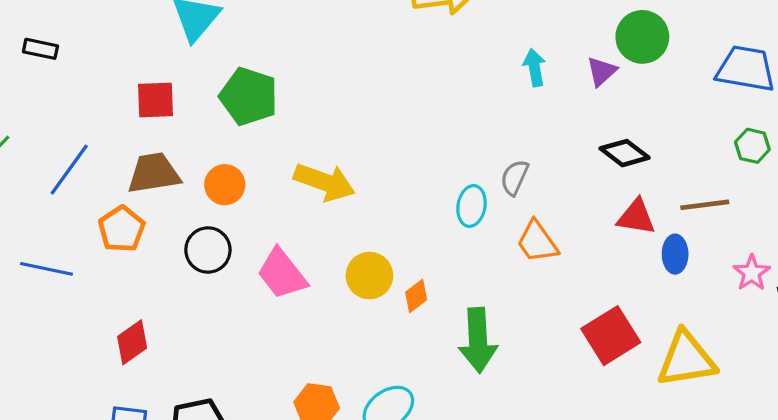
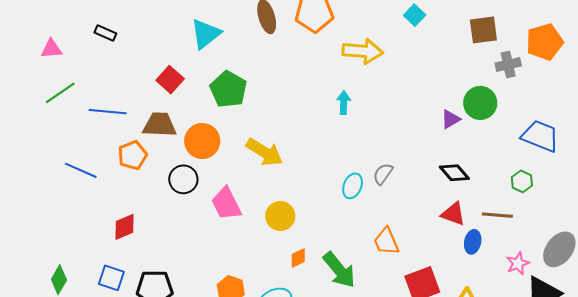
cyan arrow: (534, 67) -> (344, 103), moved
red square: (155, 100) -> (170, 80), turned 32
green hexagon: (752, 146) -> (522, 181), moved
blue line: (69, 170) -> (108, 112), turned 48
orange circle: (225, 185) -> (202, 141), size x1.4
orange trapezoid: (537, 242) -> (386, 241), moved
orange diamond: (416, 296) -> (298, 258), moved
green arrow: (478, 340) -> (339, 270), turned -48

